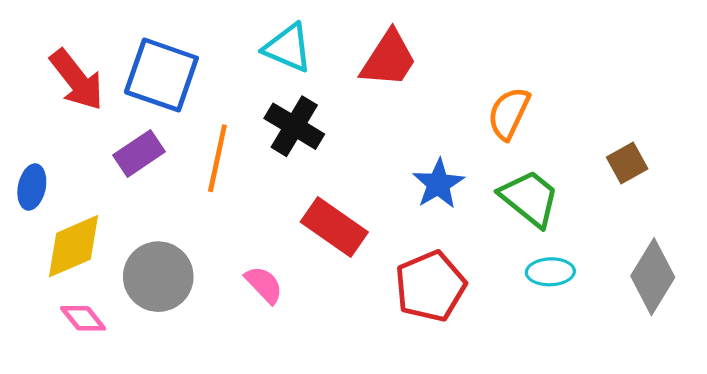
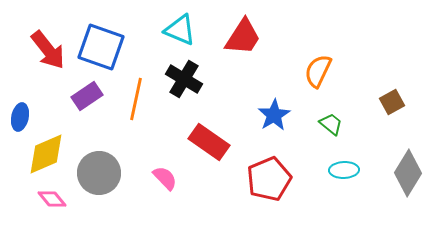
green trapezoid: (530, 198) -> (331, 124), size x0.6

